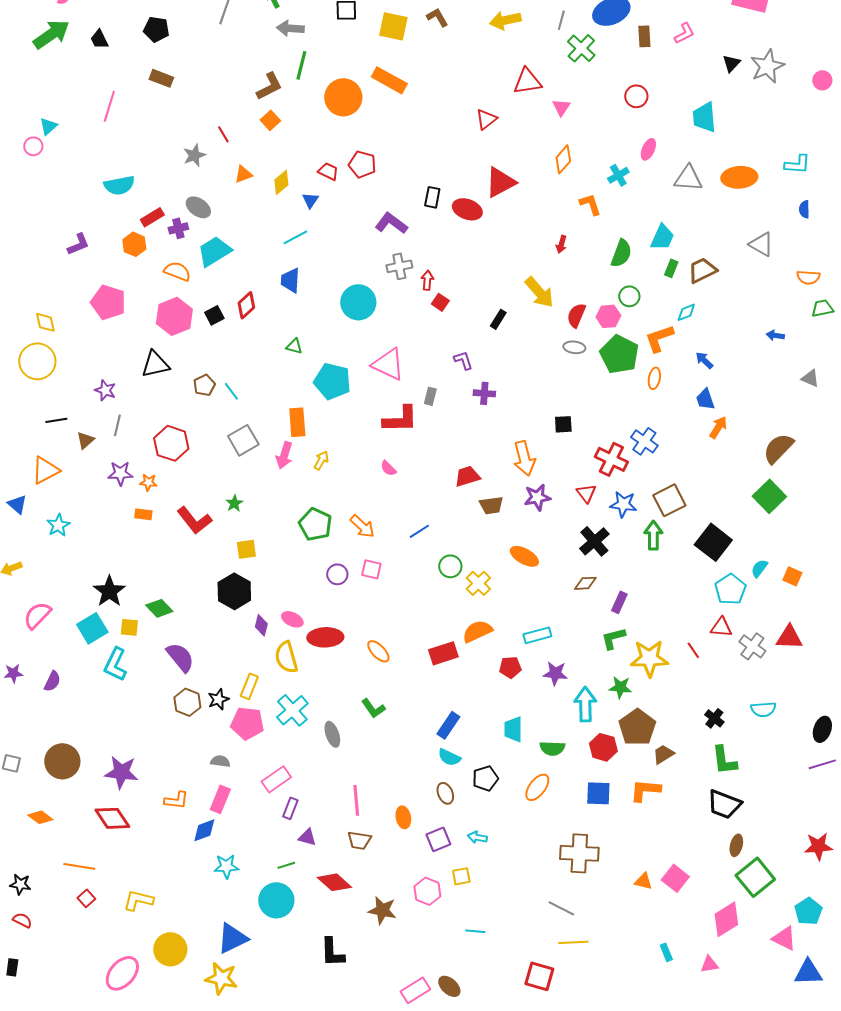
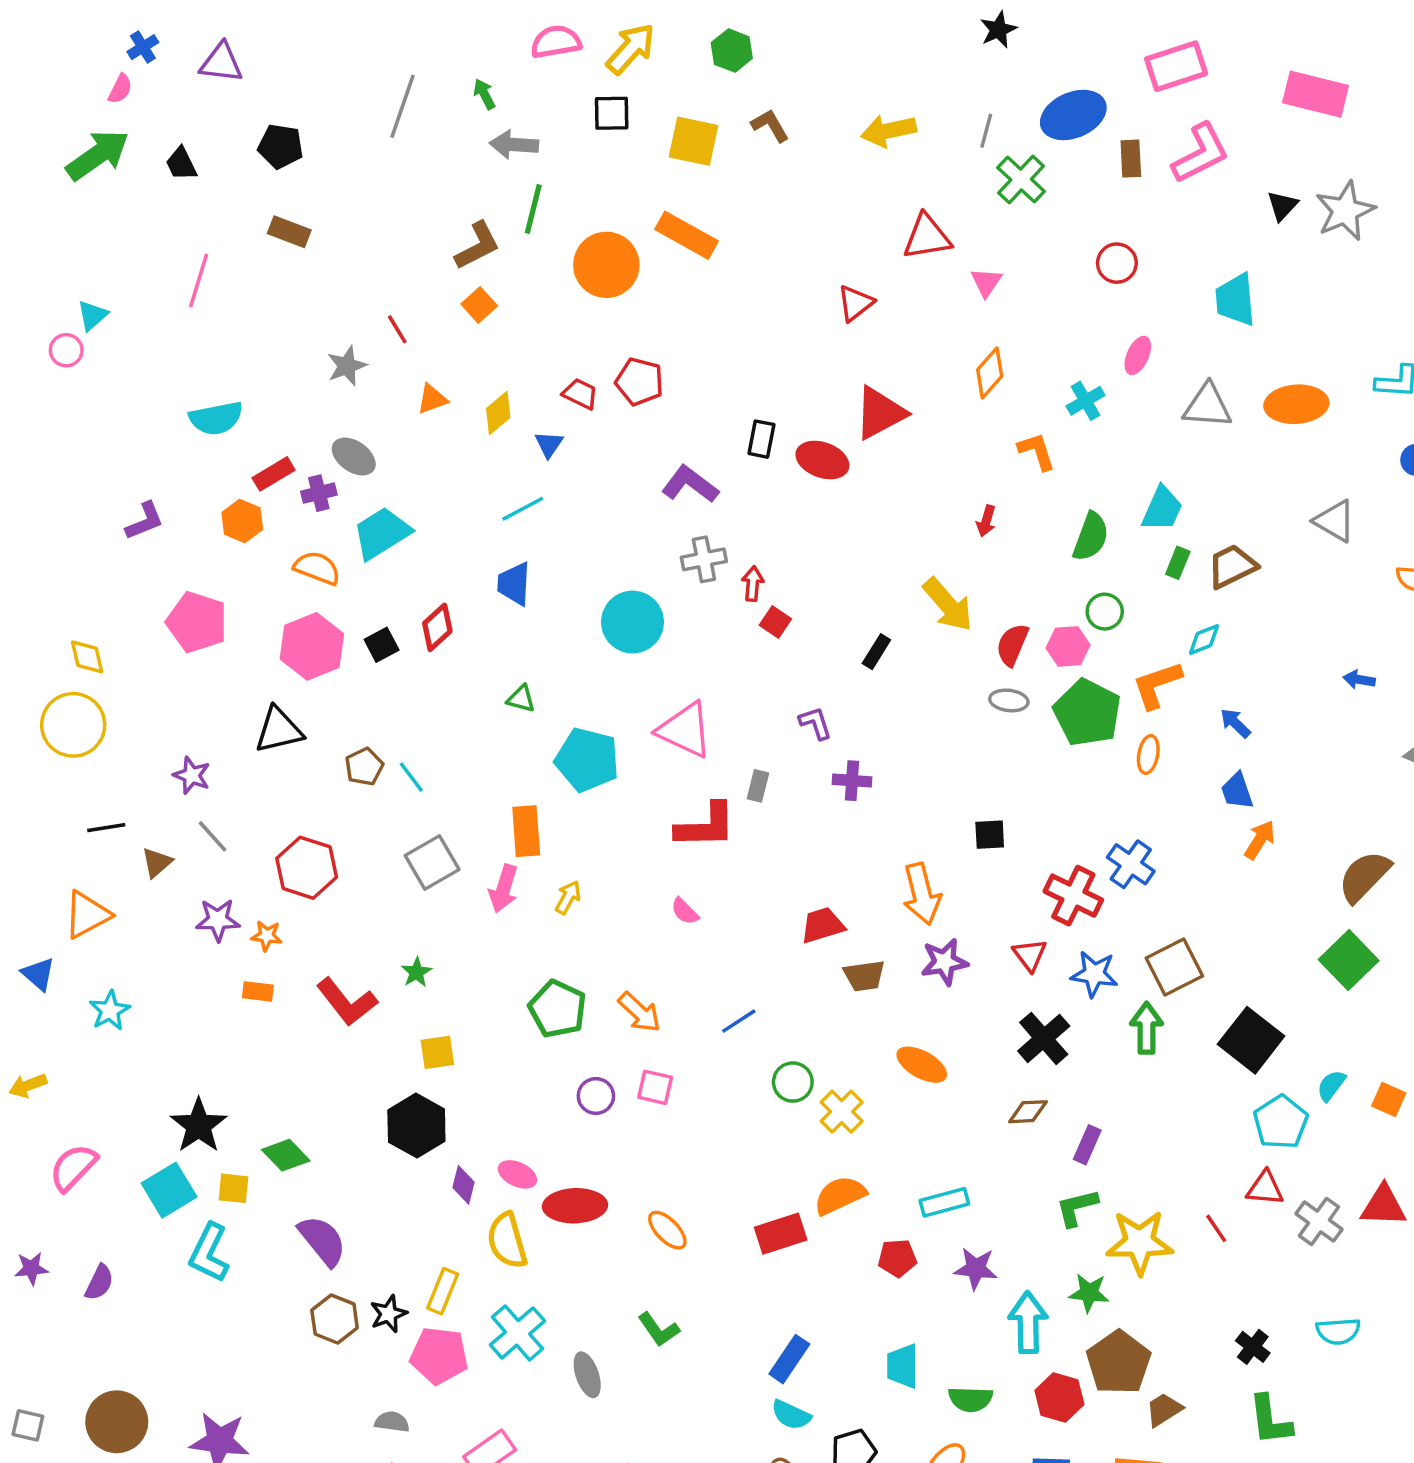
pink L-shape: (684, 33) -> (1201, 153), size x1.6
gray line: (117, 425) -> (213, 836), turned -55

